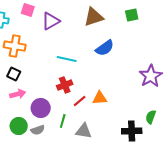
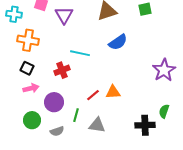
purple triangle: (51, 21) -> (64, 15), turned -30
red cross: (65, 85) -> (62, 70), moved
gray semicircle: (38, 130) -> (57, 131), moved

